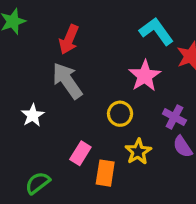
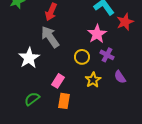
white star: (33, 115) -> (29, 58), size x1.5
purple cross: (174, 117) -> (107, 55), moved
orange rectangle: (105, 173) -> (64, 101), moved

